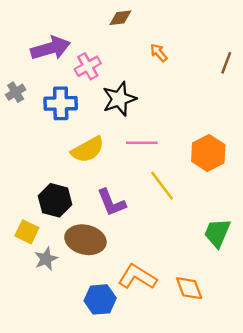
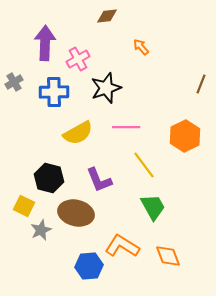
purple arrow: (51, 48) -> (45, 43), turned -72
brown line: (226, 63) -> (201, 84), moved
green trapezoid: (217, 233) -> (153, 207), moved, turned 128

